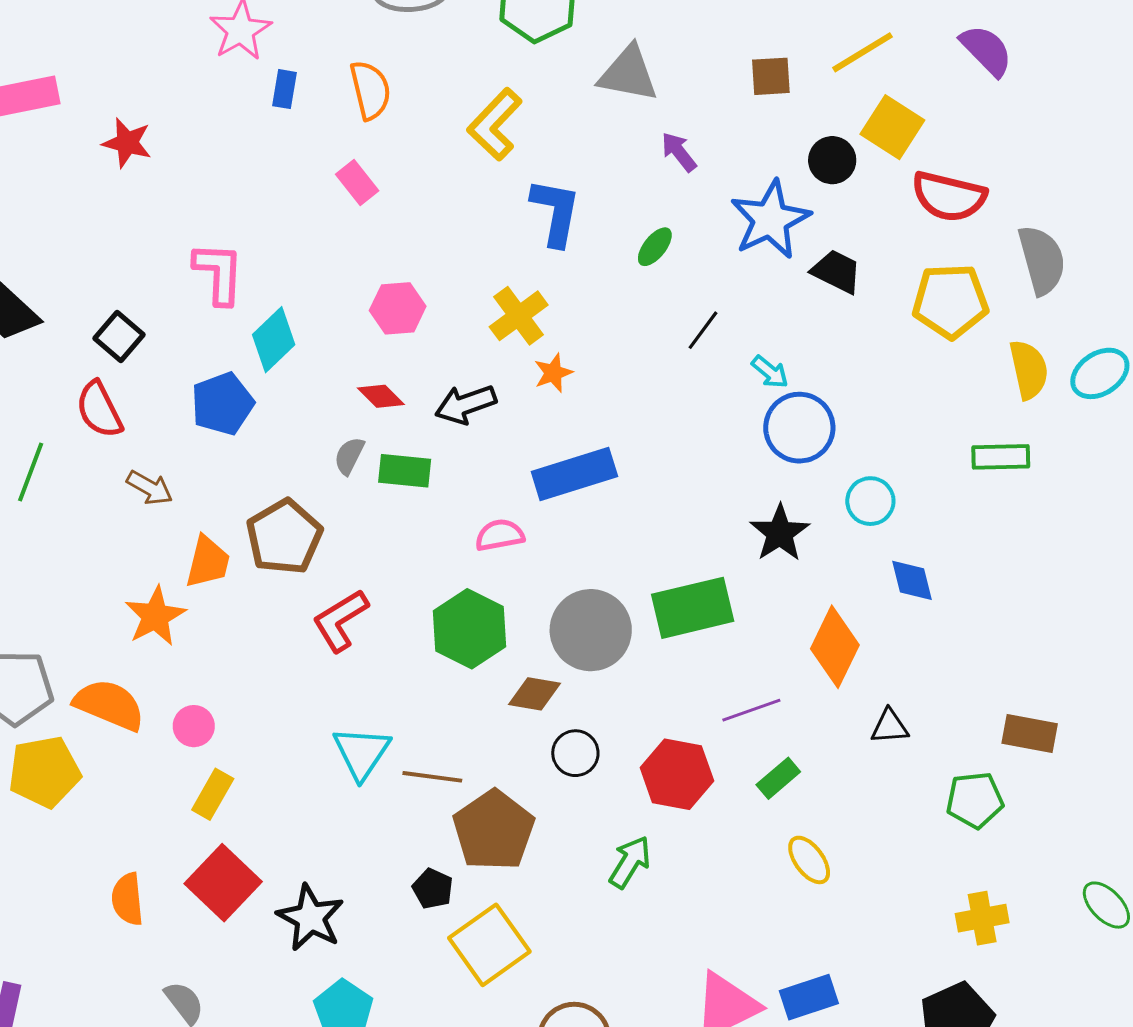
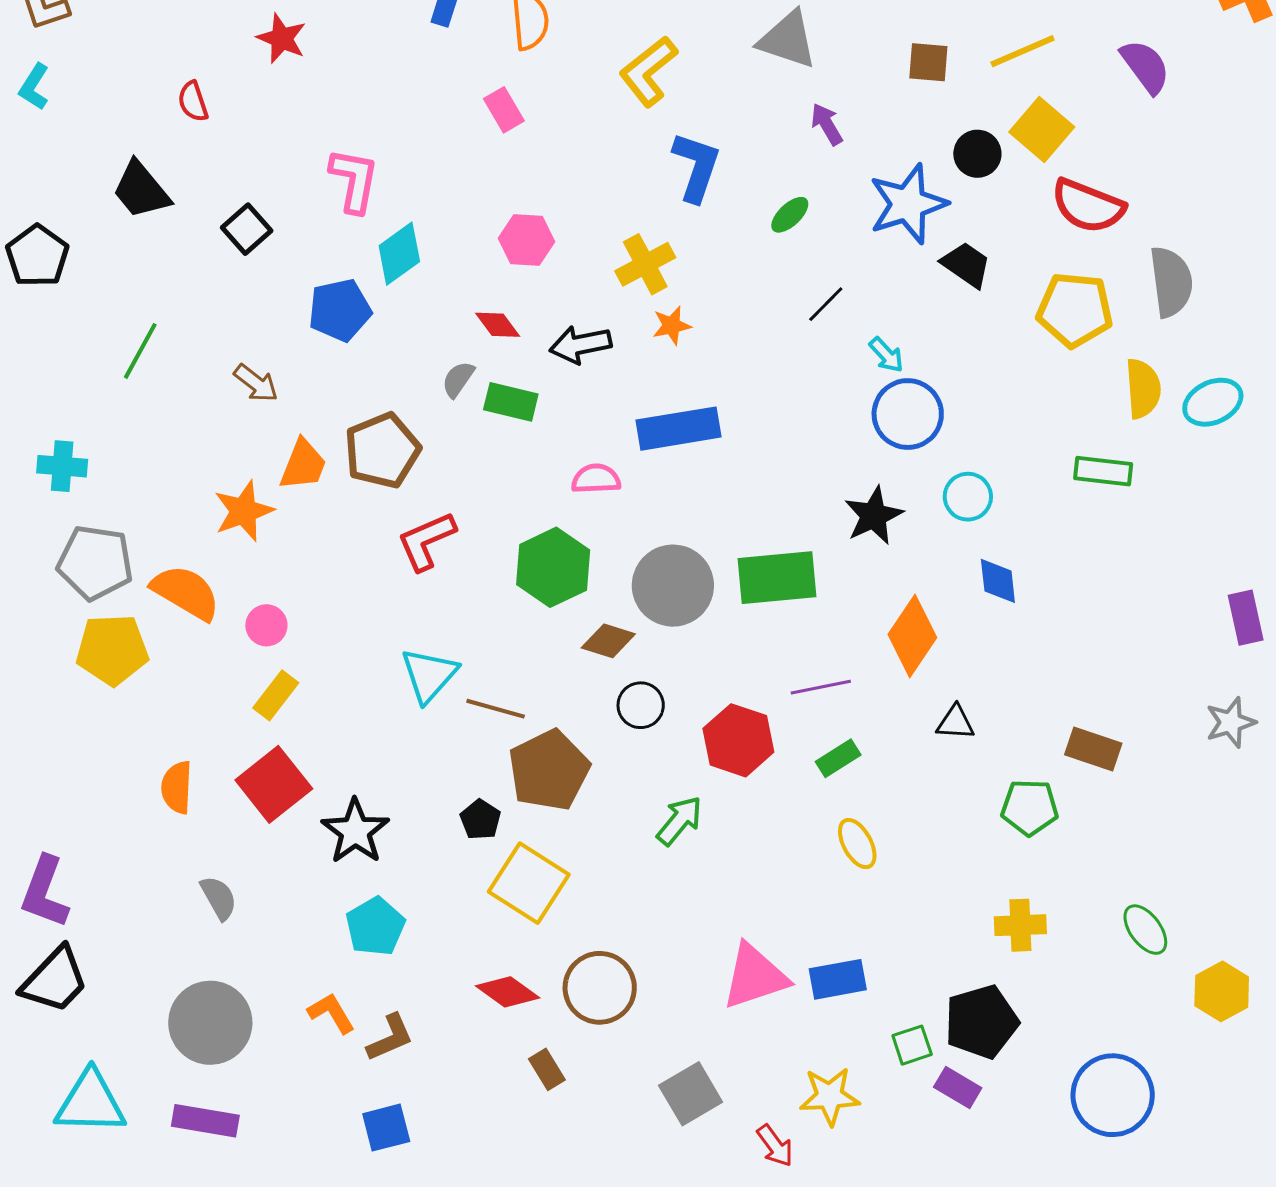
red semicircle: (99, 410) -> (193, 102), moved, size x0.7
yellow square: (489, 945) -> (529, 883), turned -30

